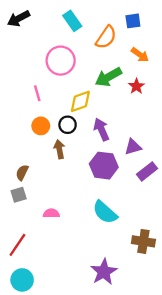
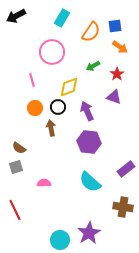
cyan rectangle: (72, 21) -> (62, 18), turned 66
blue square: (133, 21) -> (115, 26), moved
green arrow: (108, 77) -> (93, 66), size x0.6
purple triangle: (133, 147) -> (114, 97), moved, turned 35
purple rectangle: (147, 171) -> (126, 169), moved
brown semicircle: (22, 173) -> (19, 148), turned -80
red line: (17, 245) -> (15, 210), turned -60
cyan circle: (22, 280) -> (60, 240), moved

